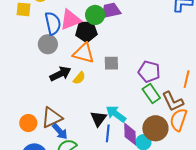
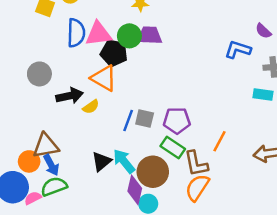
gray circle: (48, 44) -> (39, 74), moved
gray square: (111, 63) -> (145, 119), moved
purple pentagon: (149, 72) -> (177, 121), turned -30
green rectangle: (151, 94) -> (173, 148), turned -36
orange circle: (28, 123) -> (29, 161), moved
brown circle: (155, 128) -> (153, 172), moved
blue line: (108, 133) -> (128, 121), moved

